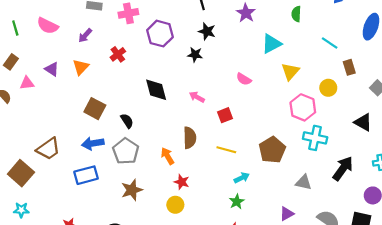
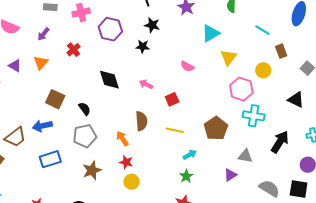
blue arrow: (93, 143) -> (42, 126), moved
gray pentagon: (126, 151) -> (85, 136), turned 30
red star: (182, 182) -> (126, 162), moved
purple triangle: (287, 214) -> (230, 175), moved

